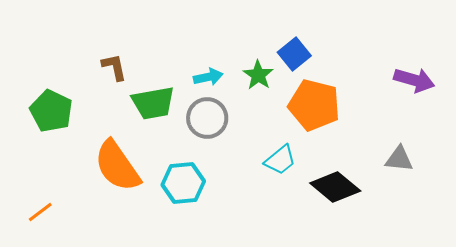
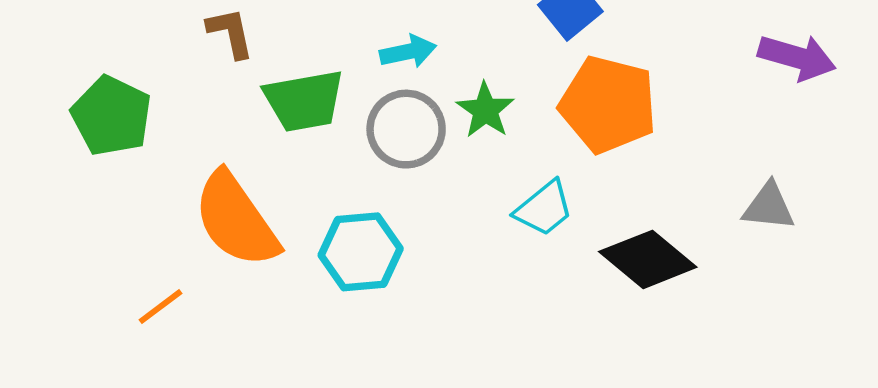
green star: (258, 75) -> (485, 110), moved
orange line: (40, 212) -> (161, 307), moved

